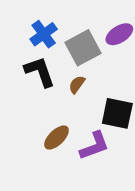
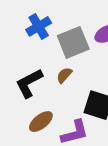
black L-shape: (40, 72) -> (29, 83), moved, turned -104

